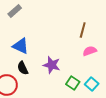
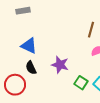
gray rectangle: (15, 11) -> (23, 11), turned 32

